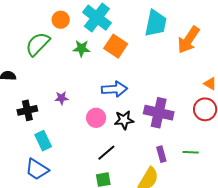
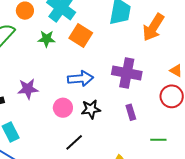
purple star: (61, 98) -> (28, 89), size x1.5
purple cross: (159, 113) -> (127, 73), moved
purple rectangle: (161, 154) -> (131, 112), moved

